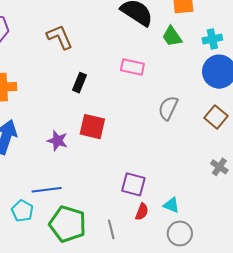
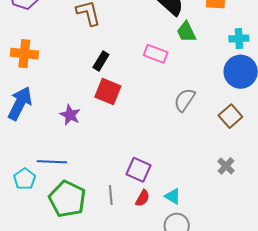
green trapezoid: (172, 36) -> (186, 32), moved
red square: (92, 127) -> (108, 91), moved
gray line: (111, 229) -> (111, 195), moved

